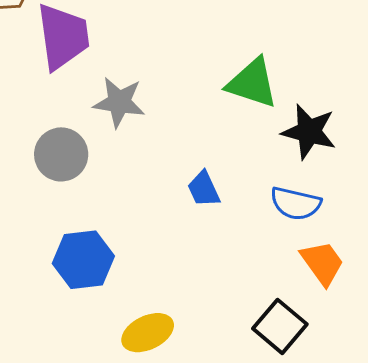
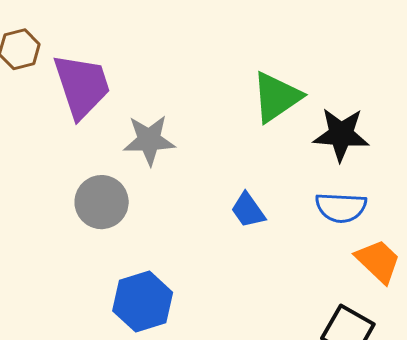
green triangle: (252, 83) -> (276, 97), turned -42

